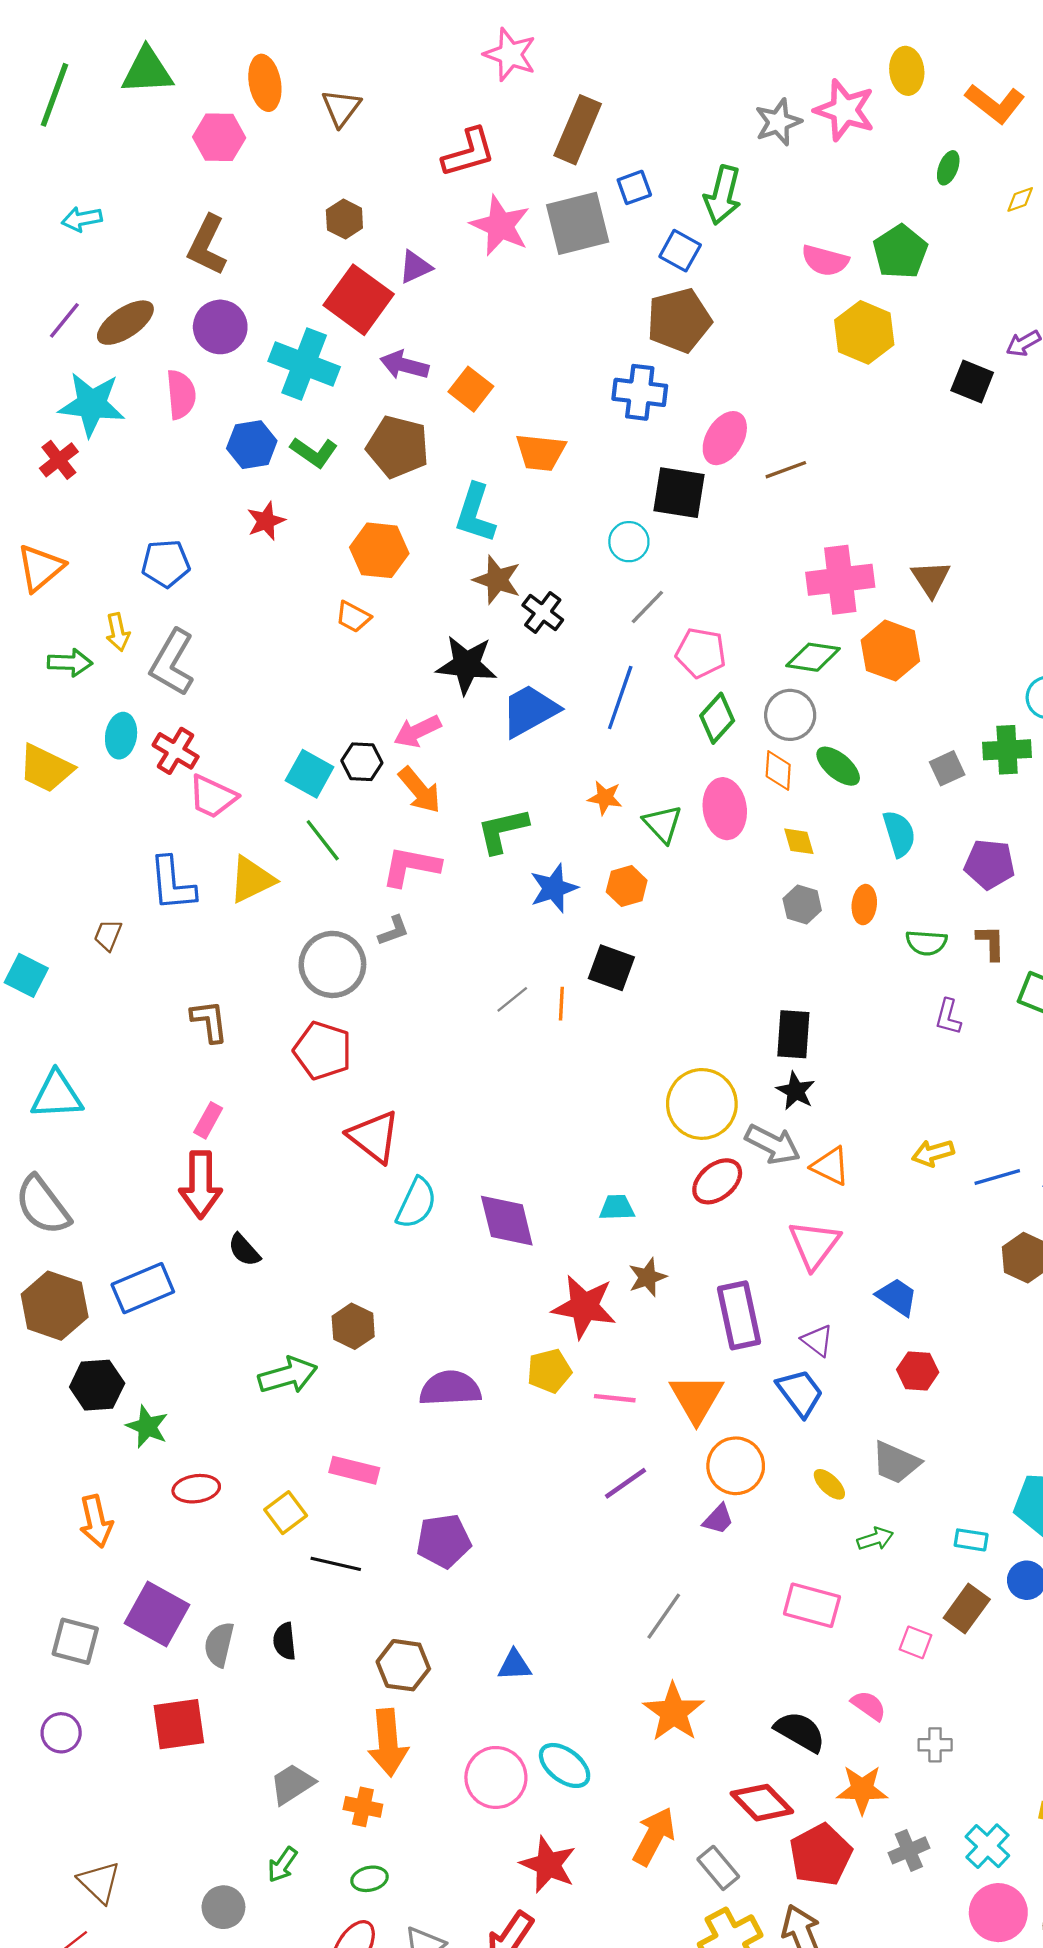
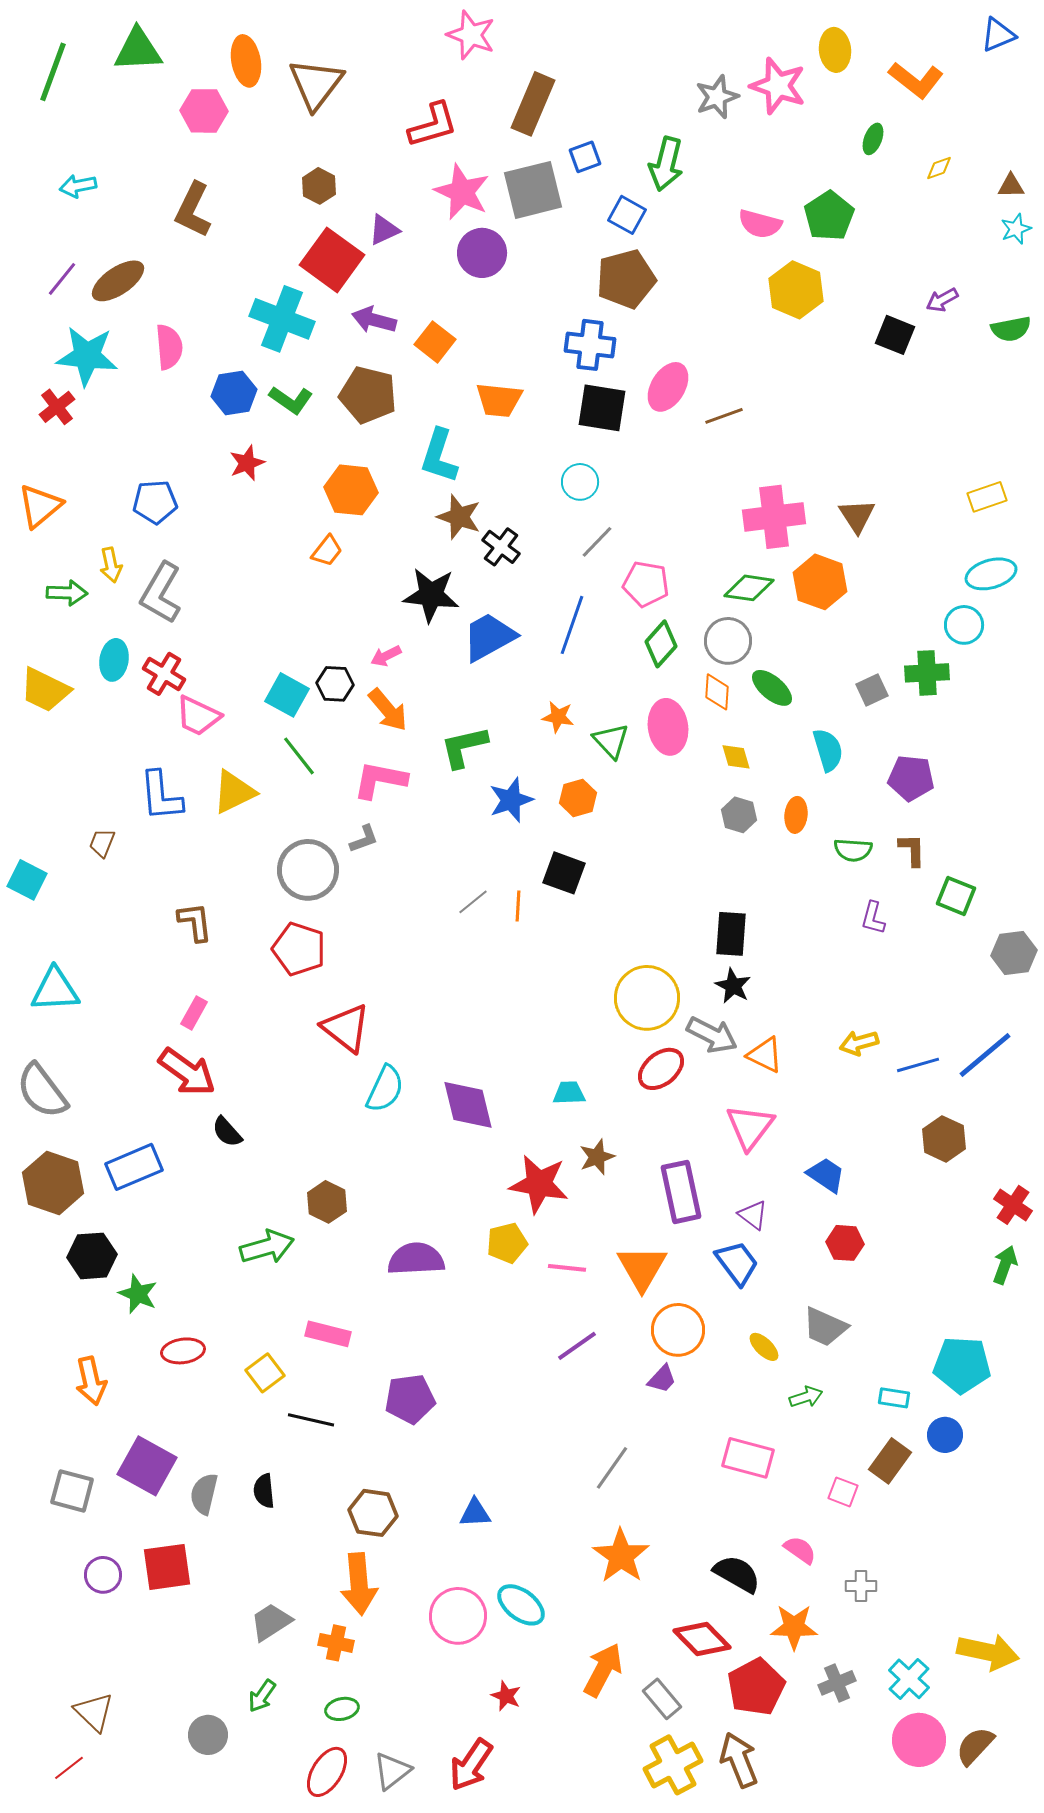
brown triangle: (341, 108) -> (316, 84), size x1.5
purple circle: (220, 327) -> (482, 253), moved
black square: (679, 493) -> (602, 408), moved
orange trapezoid: (353, 617) -> (327, 551), turned -80
pink arrow: (417, 731) -> (386, 656), size x0.7
red arrow: (201, 1185) -> (187, 1072), turned -54
purple circle: (61, 1733) -> (103, 1575), moved
red star: (548, 1865) -> (506, 1696), size x0.6

